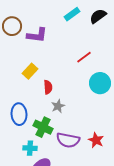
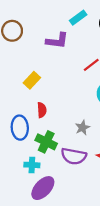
purple L-shape: (37, 35) -> (57, 41), moved
red semicircle: (48, 87) -> (42, 110), moved
gray star: (58, 106) -> (82, 128), moved

